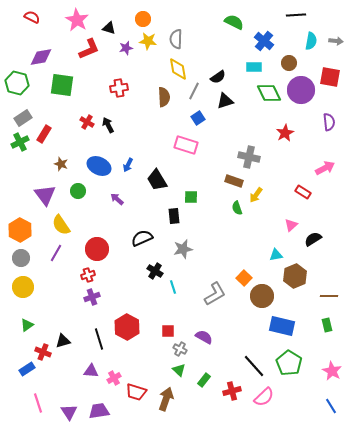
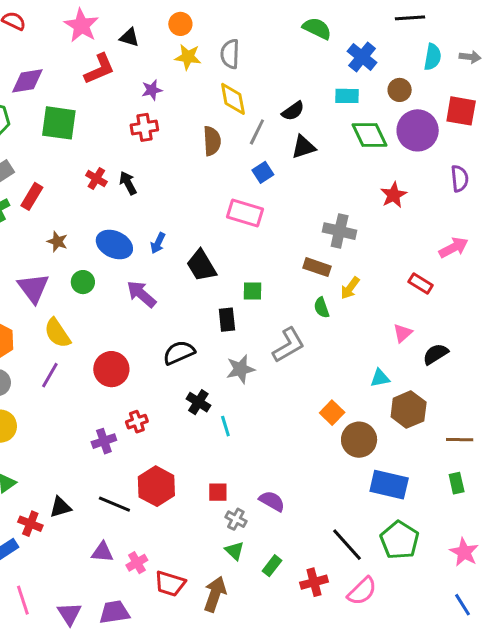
purple star: (126, 48) -> (152, 90), moved
purple arrow: (117, 199) -> (141, 294), size x1.5
red cross: (88, 275) -> (137, 422), moved
gray L-shape: (215, 294) -> (288, 345), moved
black line: (99, 339) -> (114, 504), turned -50

